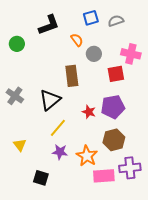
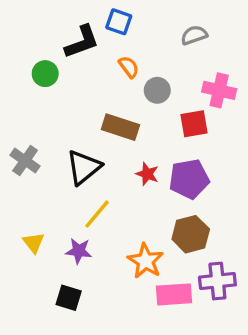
blue square: (91, 18) -> (119, 22), moved, turned 35
green circle: (17, 44) -> (45, 74), moved
brown rectangle: (72, 76) -> (120, 127), turned -65
red star: (89, 112) -> (147, 174), moved
purple star: (60, 152) -> (79, 251), moved

